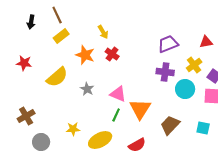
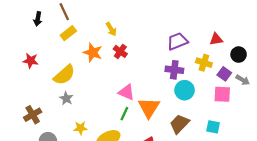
yellow cross: (194, 65) -> (204, 63), turned -35
gray star: (87, 89) -> (66, 98), moved
cyan circle: (185, 89) -> (185, 90), moved

